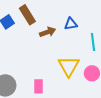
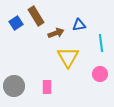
yellow triangle: (69, 66) -> (68, 57), moved

